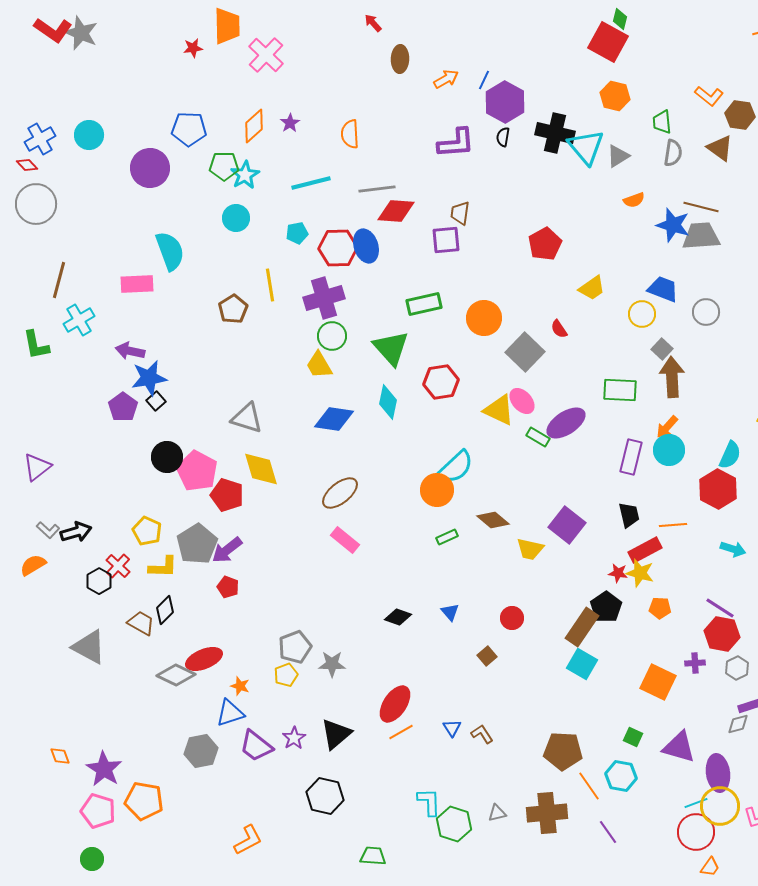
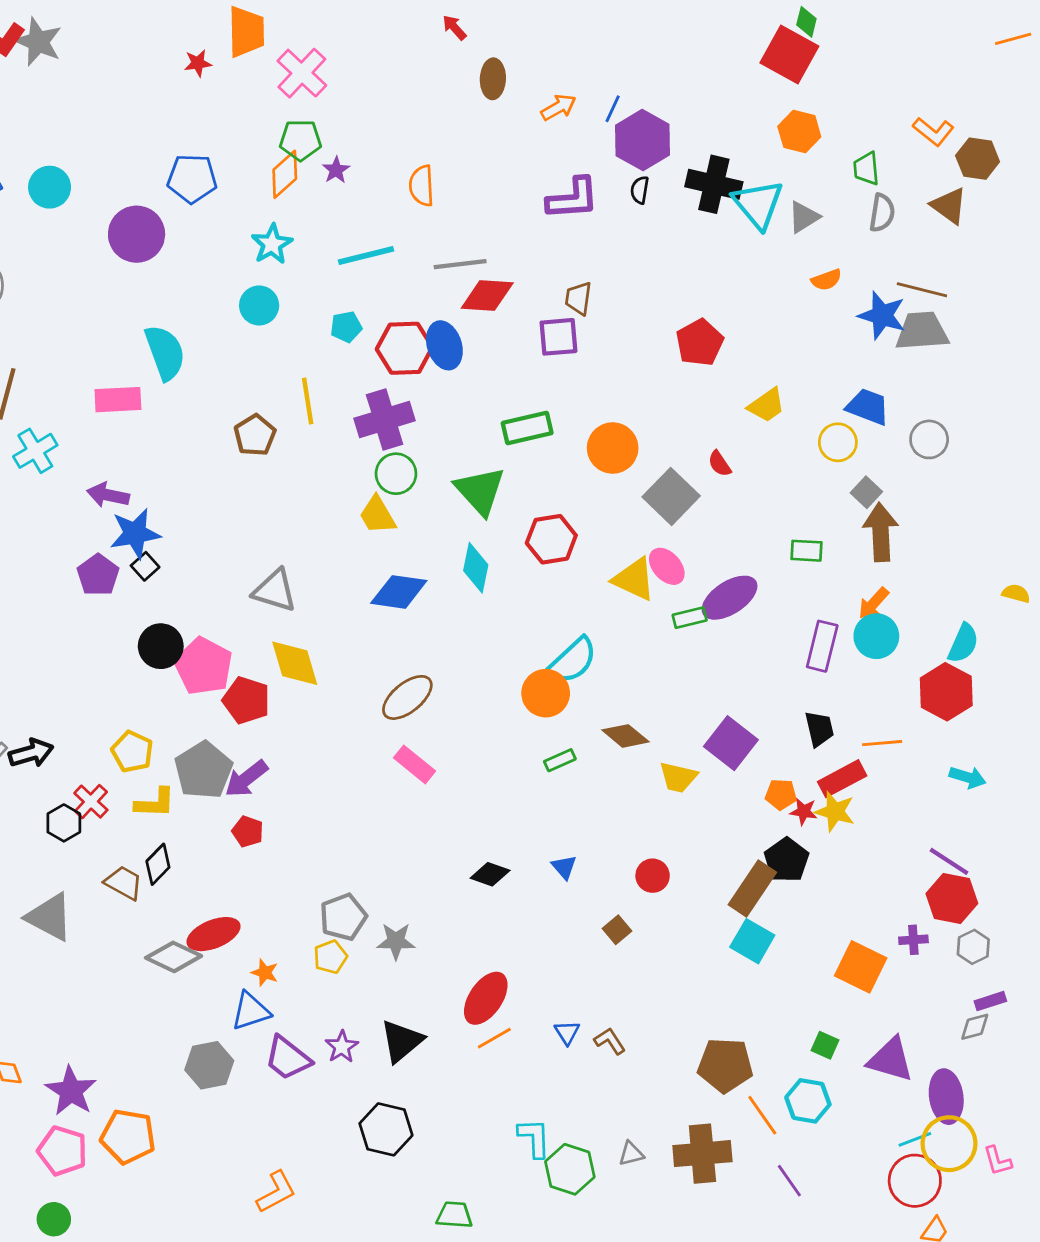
green pentagon: (224, 166) -> (300, 140), moved
green rectangle: (620, 390) -> (806, 551), size x0.7
green rectangle: (538, 437) -> (690, 618), turned -45
orange pentagon: (660, 608) -> (781, 794), moved

